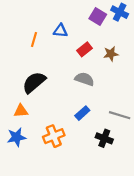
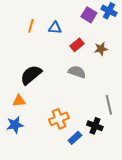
orange line: (34, 40) -> (31, 26), moved
blue rectangle: (82, 113) -> (75, 138), moved
gray line: (120, 115) -> (109, 105), turned 60
orange cross: (54, 136) -> (59, 119), moved

